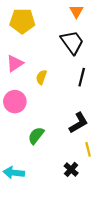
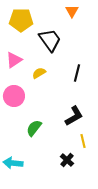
black trapezoid: (72, 42) -> (50, 40), moved
yellow semicircle: (41, 77) -> (39, 73), turned 40

